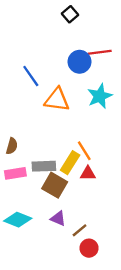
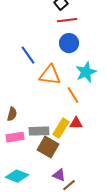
red line: (100, 52) -> (67, 20), moved
orange line: (84, 151) -> (73, 95), moved
red triangle: (88, 173) -> (76, 123), moved
purple triangle: (58, 218) -> (59, 175), moved

